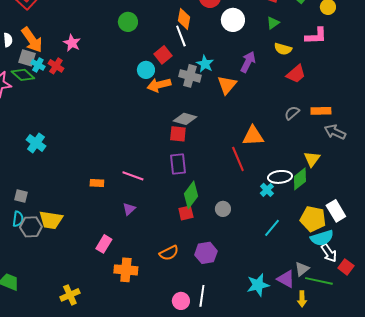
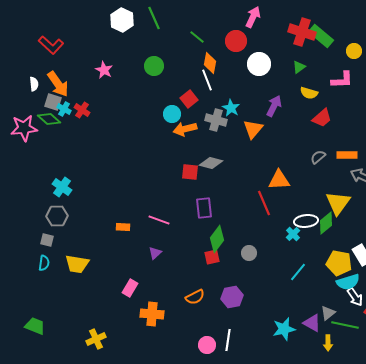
pink star: (72, 43) -> (104, 70), moved
red square: (178, 134) -> (190, 172), moved
yellow triangle: (312, 159) -> (338, 203), size x1.5
gray hexagon: (31, 227) -> (57, 216), moved

